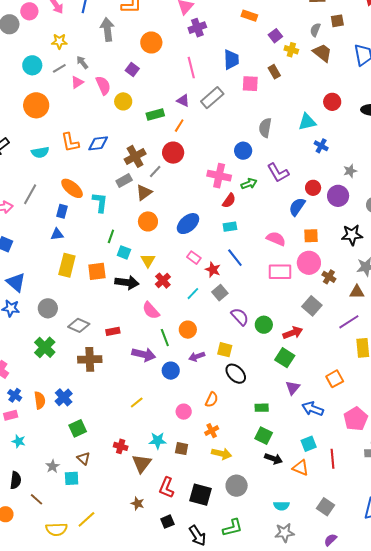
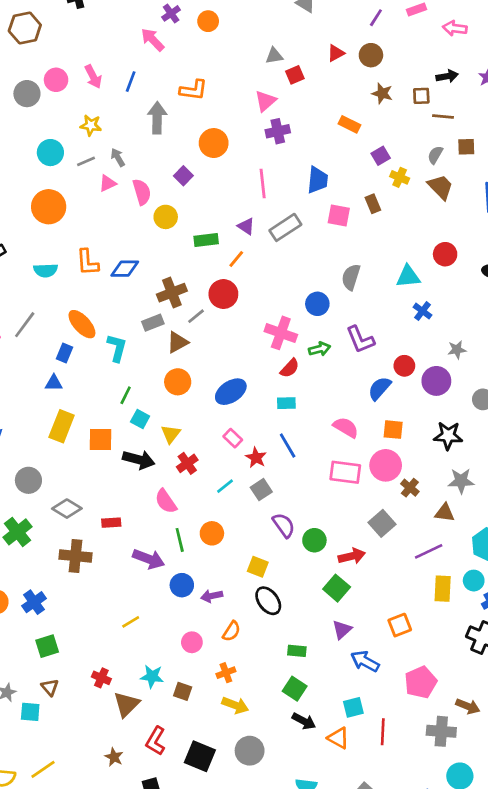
purple arrow: (197, 357) -> (212, 596), moved

